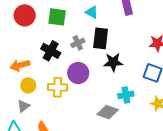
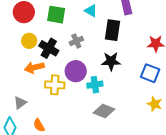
black rectangle: (101, 38) -> (113, 30), moved
orange arrow: (20, 65) -> (34, 67), moved
yellow circle: (28, 85) -> (29, 41), moved
cyan cross: (126, 95) -> (95, 85), moved

